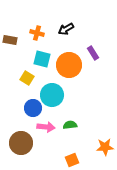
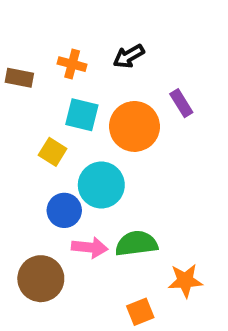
green semicircle: (70, 125) -> (136, 244), size x1.5
orange star: (105, 147) -> (185, 281), moved

